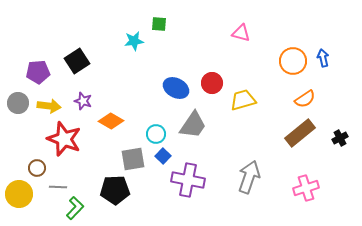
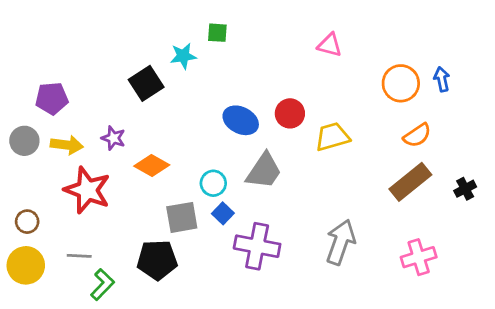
black square: (77, 61) -> (146, 83), moved
brown circle: (37, 168) -> (27, 222), moved

